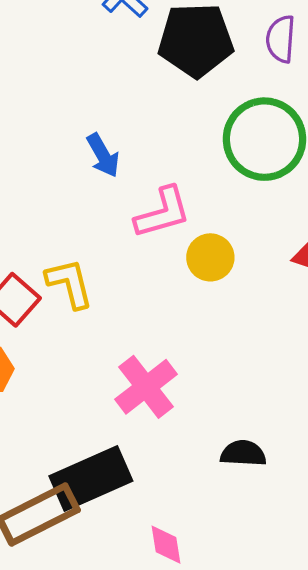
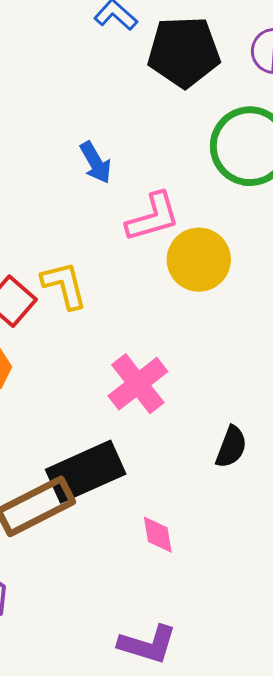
yellow circle: (210, 257) -> (199, 260), size x1.4
black semicircle: (243, 453) -> (231, 447), turned 108

